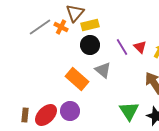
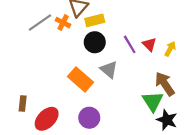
purple circle: (70, 111) -> (89, 118), moved
green triangle: (129, 111) -> (153, 101), moved
brown rectangle: (25, 115) -> (23, 103), moved

